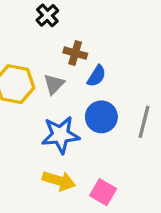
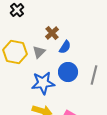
black cross: (47, 15) -> (17, 10), moved
brown cross: (75, 53) -> (52, 33), turned 32

